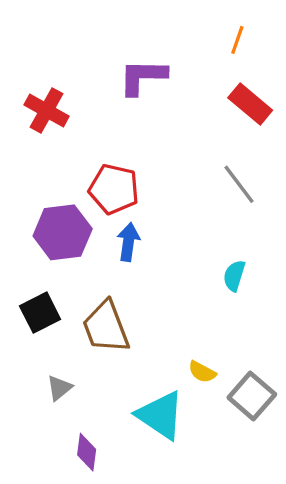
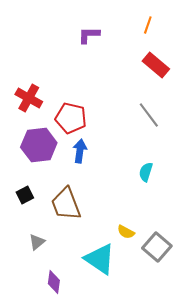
purple L-shape: (143, 77) -> (89, 35), moved, size x0.7
red cross: (47, 110) -> (29, 98), moved
black square: (40, 313) -> (25, 195), size x0.7

